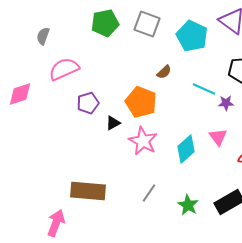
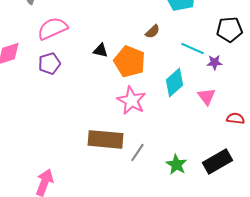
purple pentagon: (88, 103) -> (49, 63), moved
black triangle: (113, 123) -> (100, 50), moved, turned 42
cyan diamond: (186, 149) -> (174, 82), moved
brown rectangle: (88, 191) -> (105, 139), moved

